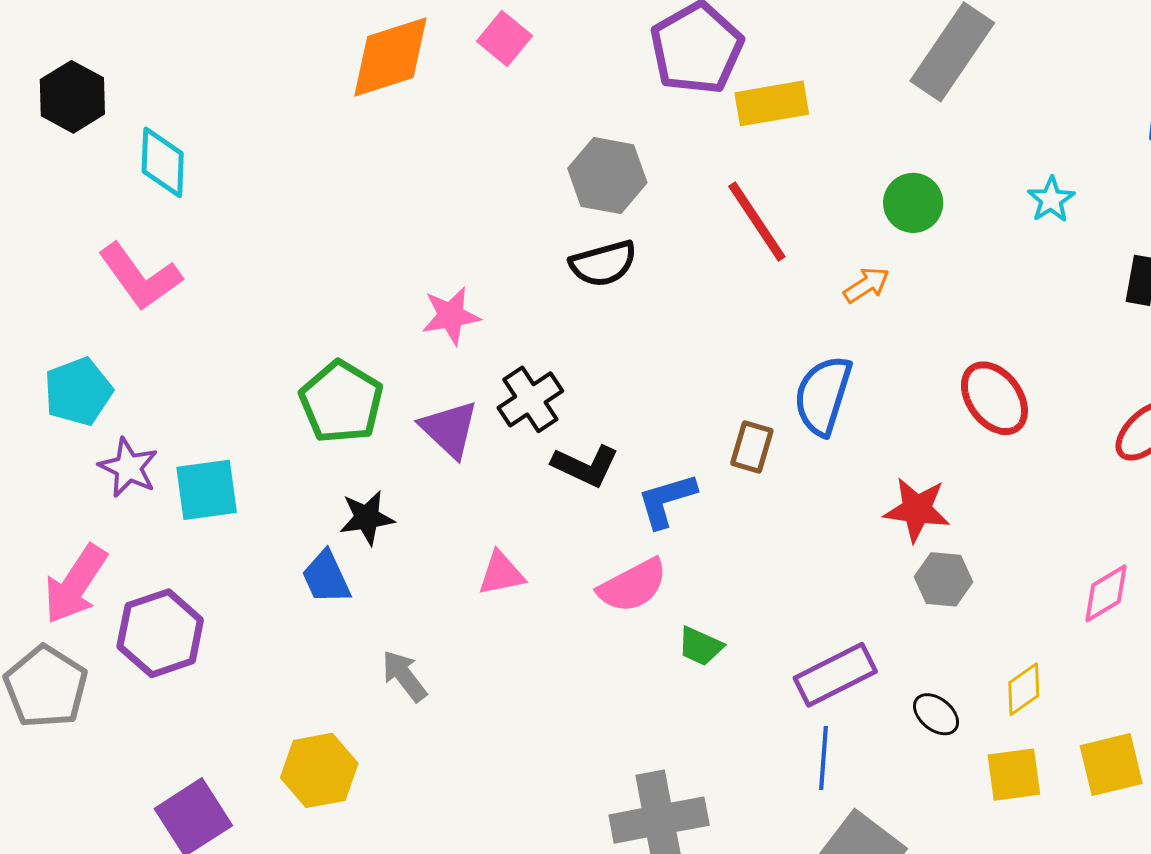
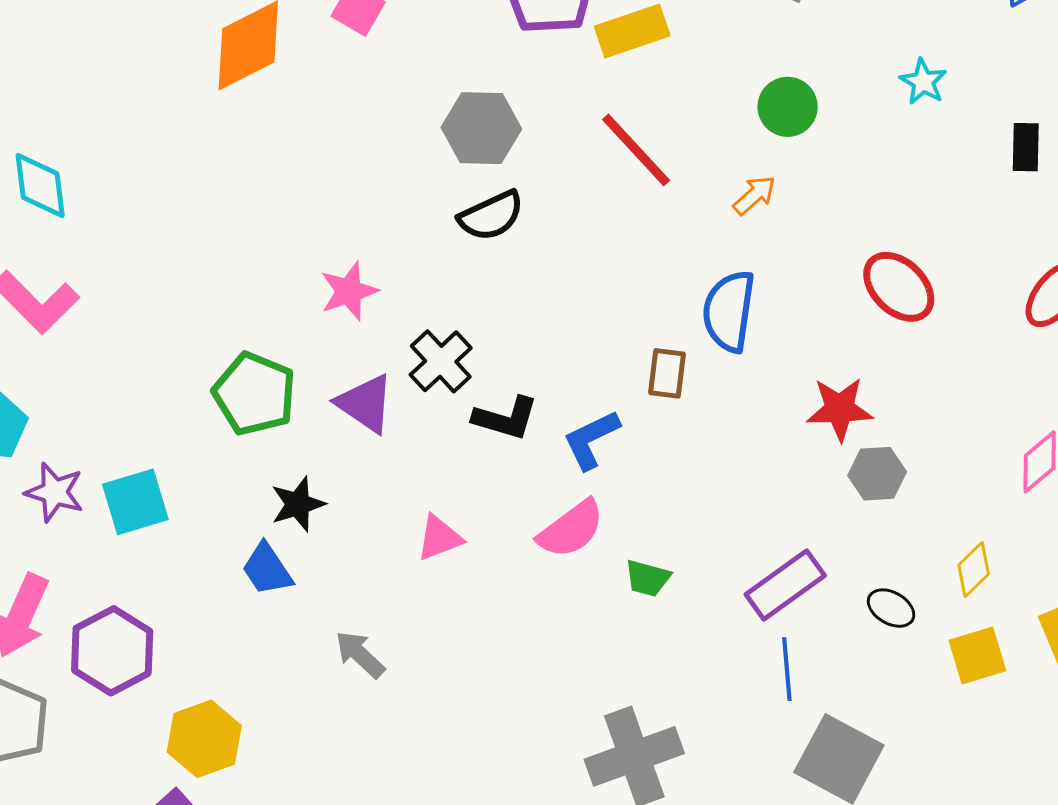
yellow hexagon: (319, 770) -> (204, 739), moved

